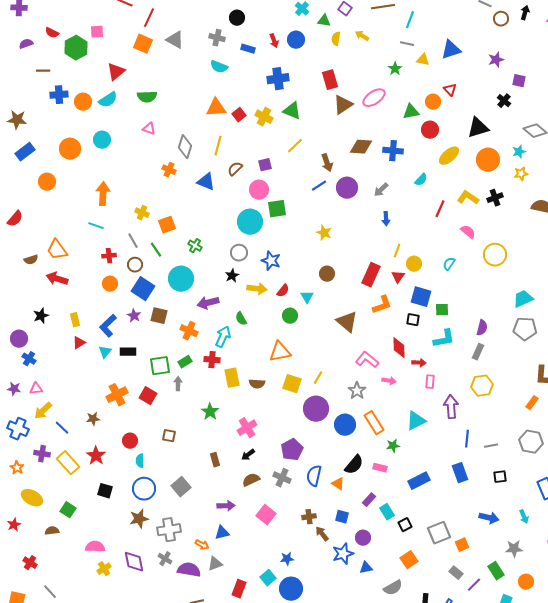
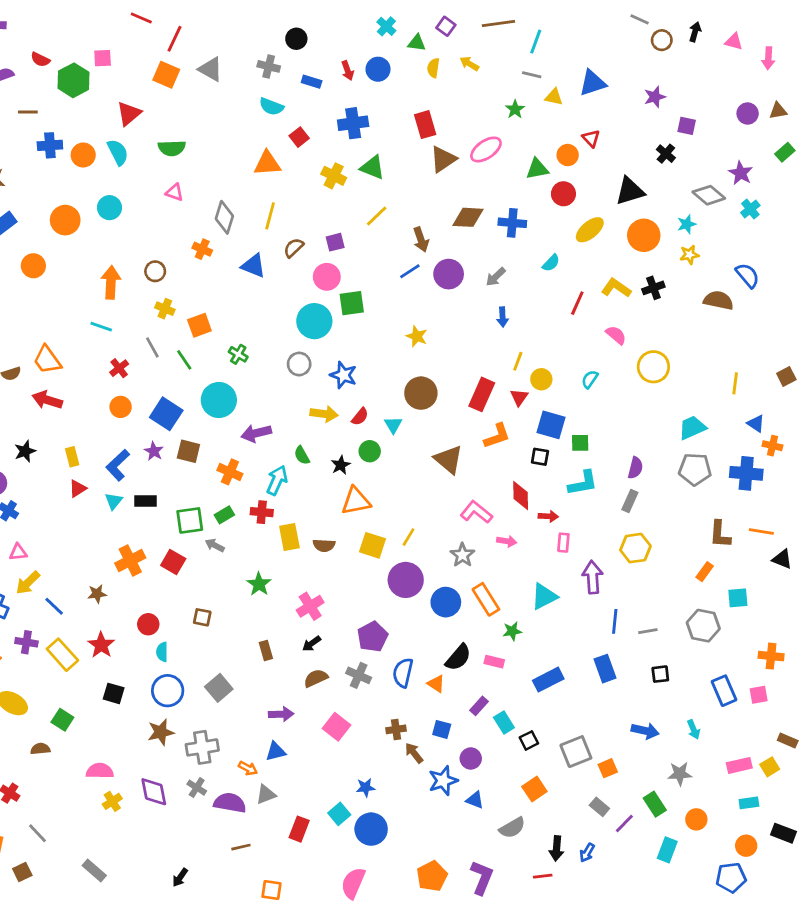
cyan semicircle: (108, 100) -> (118, 152), turned -84
red square: (239, 115) -> (299, 137), moved
red cross: (109, 256) -> (119, 368), turned -32
brown circle: (135, 265) -> (155, 271), moved
brown circle: (327, 274) -> (421, 393), size x1.5
black star: (232, 276) -> (341, 465), moved
gray arrow: (178, 384) -> (215, 545), turned -64
blue triangle: (366, 568) -> (475, 800), turned 32

